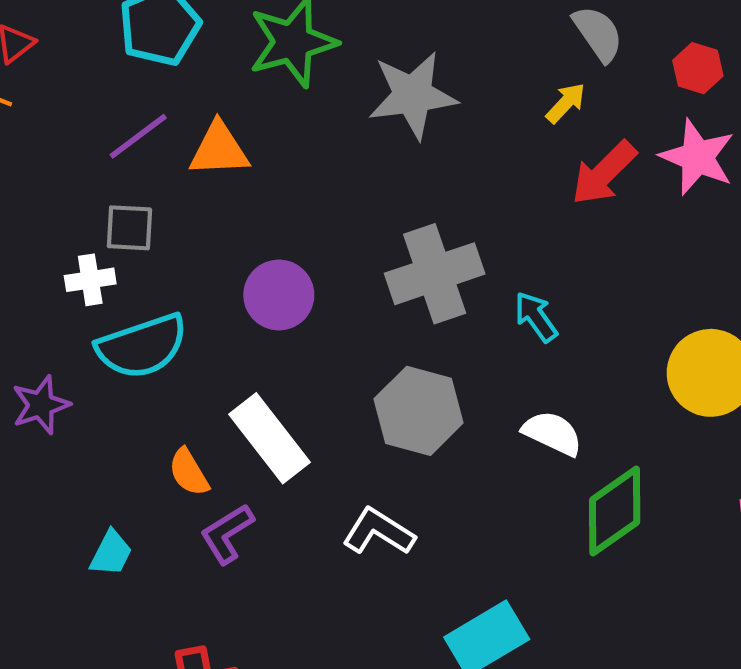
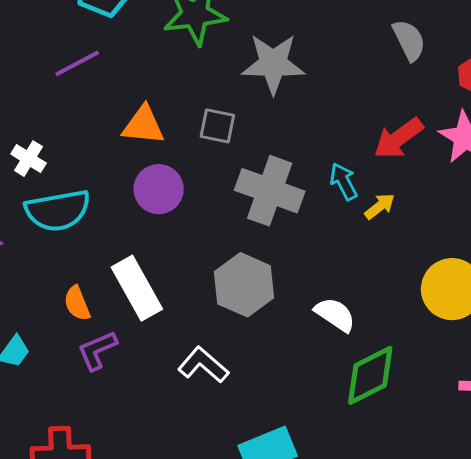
yellow arrow: (566, 103) -> (380, 206), moved
orange triangle: (219, 149) -> (143, 125), moved
gray square: (129, 228) -> (217, 126), moved
gray cross: (435, 274) -> (270, 191), turned 30
white cross: (90, 280) -> (29, 159), turned 32
cyan arrow: (536, 317) -> (344, 181), moved

